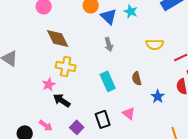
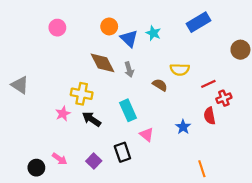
brown diamond: (58, 38) -> (103, 63), moved
brown semicircle: (137, 78) -> (160, 85), moved, turned 136
black arrow: (62, 100) -> (92, 119), moved
pink triangle: (129, 113) -> (147, 135), moved

